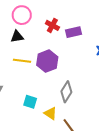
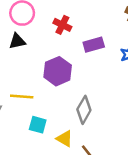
purple rectangle: (74, 32) -> (94, 45), moved
yellow line: (22, 61) -> (22, 97), moved

